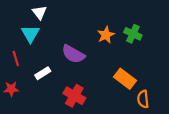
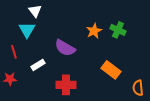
red cross: (74, 96) -> (66, 85), turned -30
orange semicircle: (143, 99) -> (138, 88), moved

